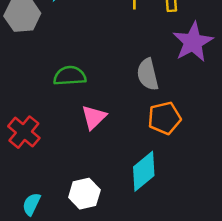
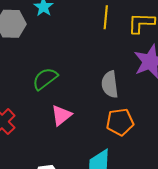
green semicircle: (70, 76) -> (45, 79), turned -40

